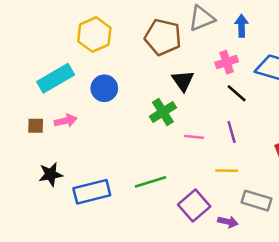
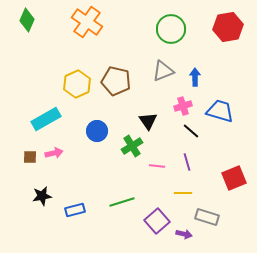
brown pentagon: (163, 37) -> (116, 81), moved
blue circle: (104, 88) -> (97, 131), moved
blue rectangle: (92, 192) -> (75, 210), size x0.7

